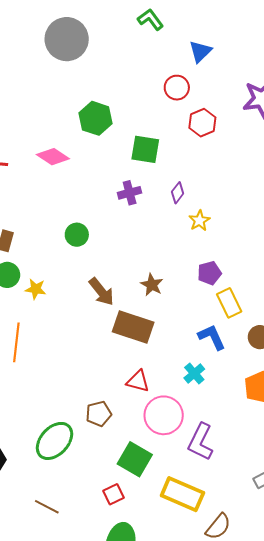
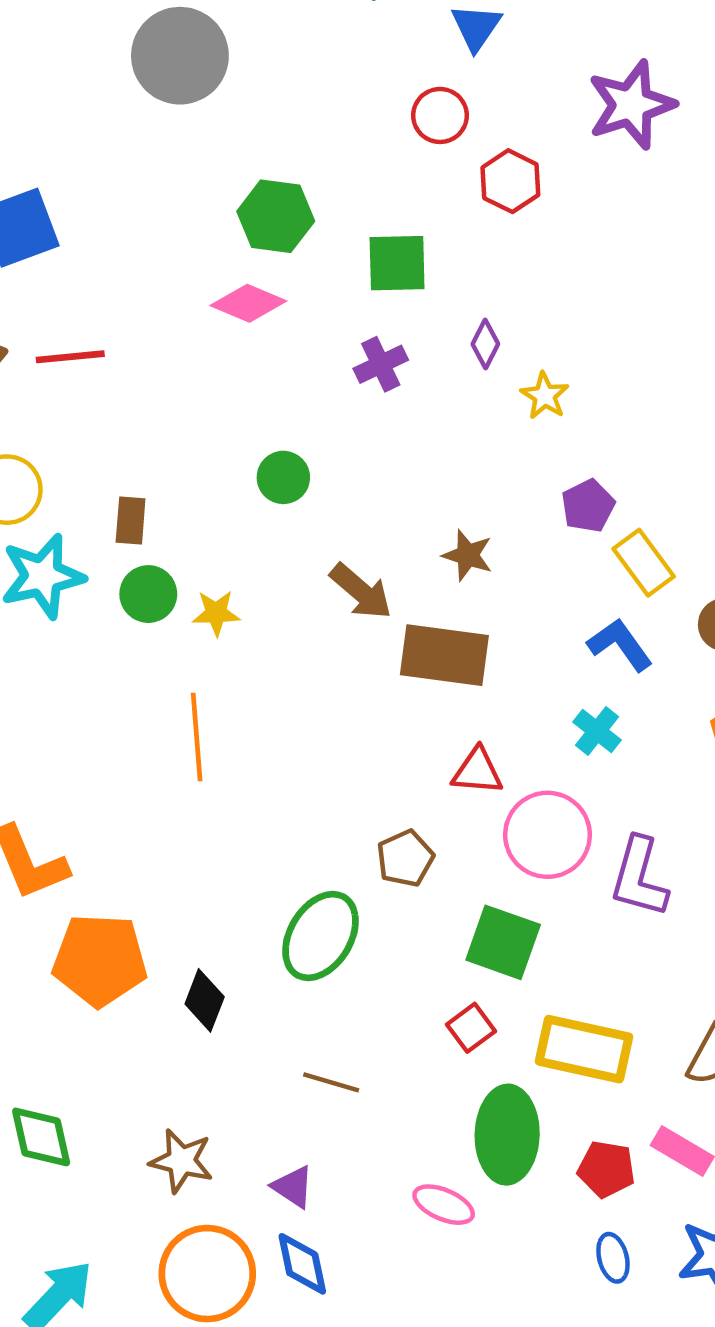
pink diamond: (53, 157) -> (248, 303), moved
yellow rectangle: (182, 494) -> (584, 1049), moved

